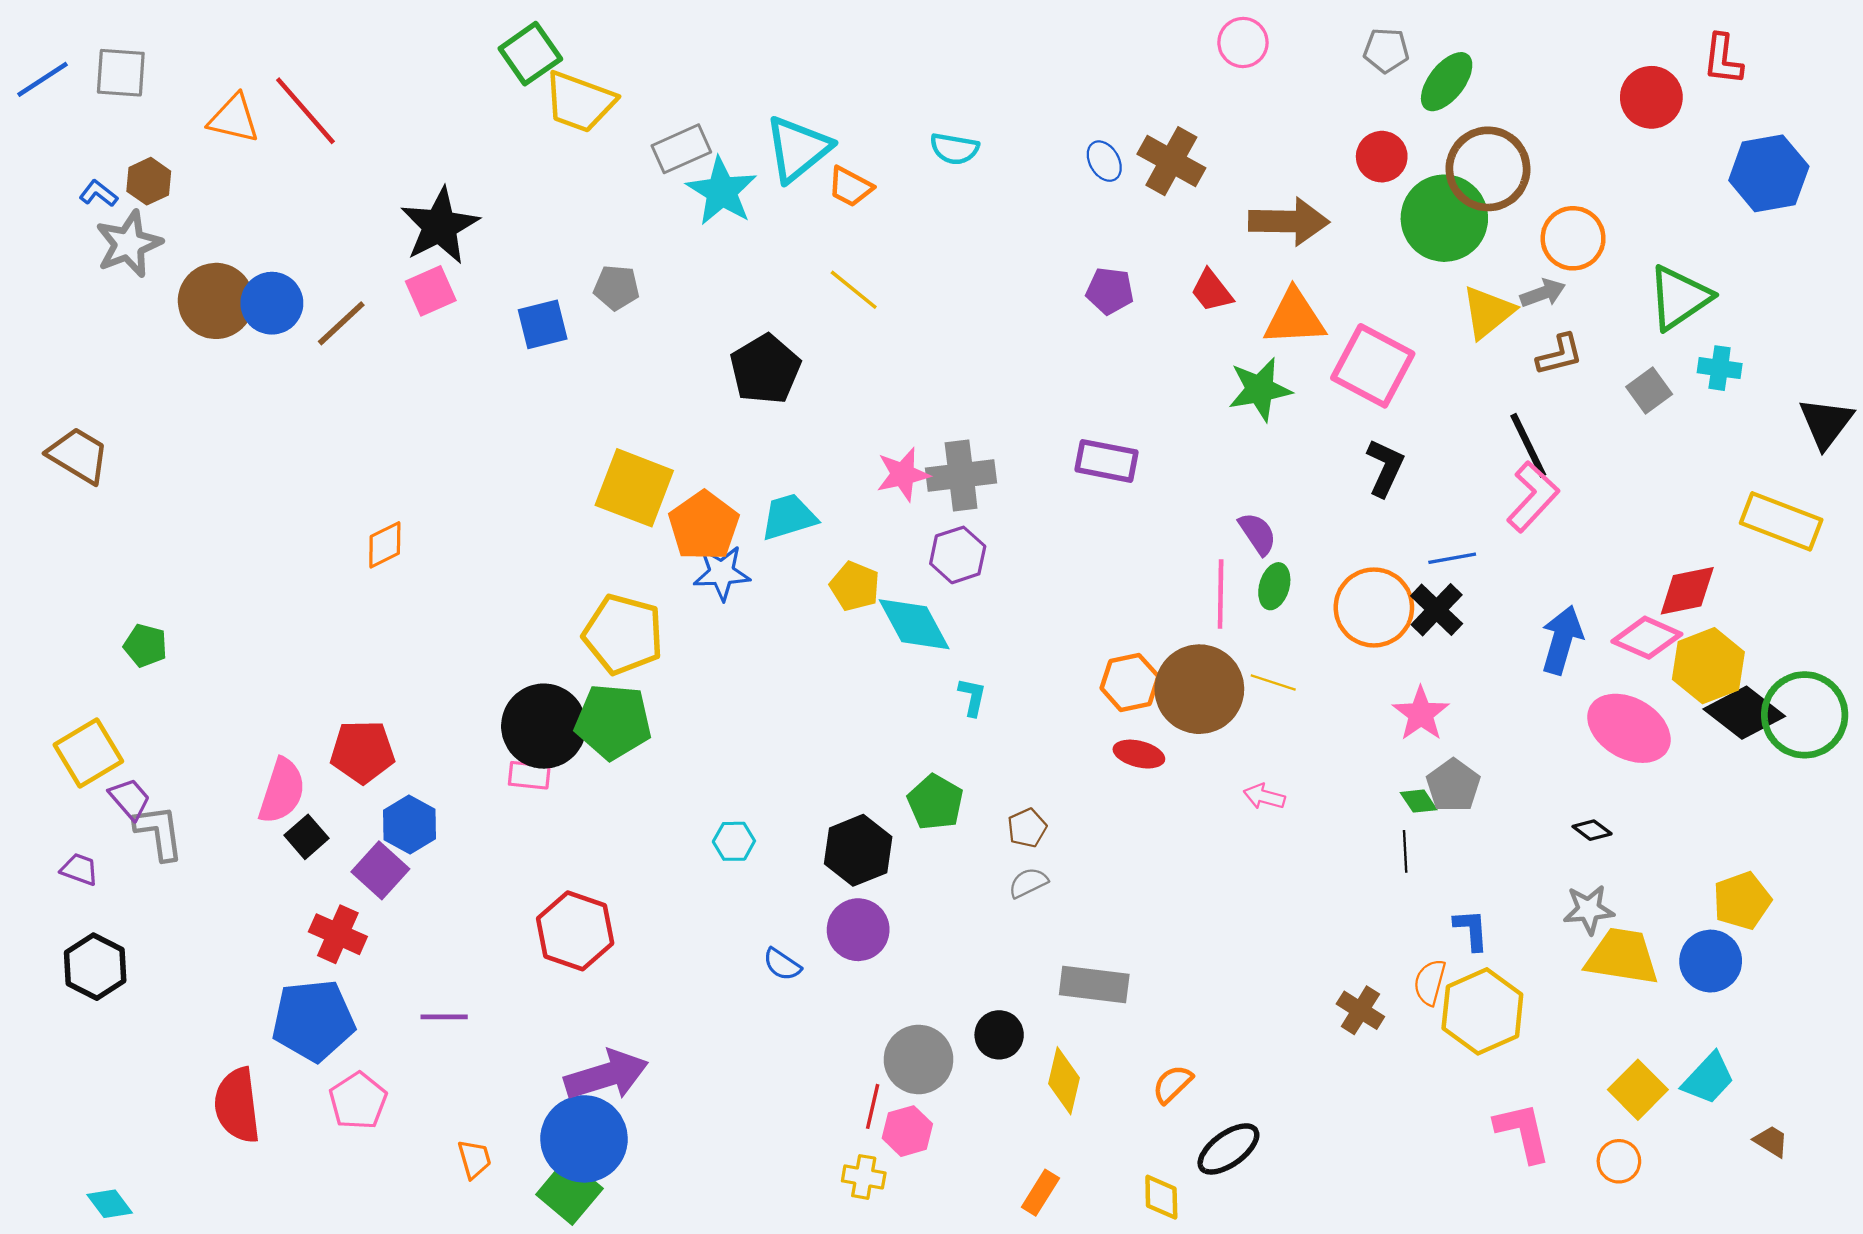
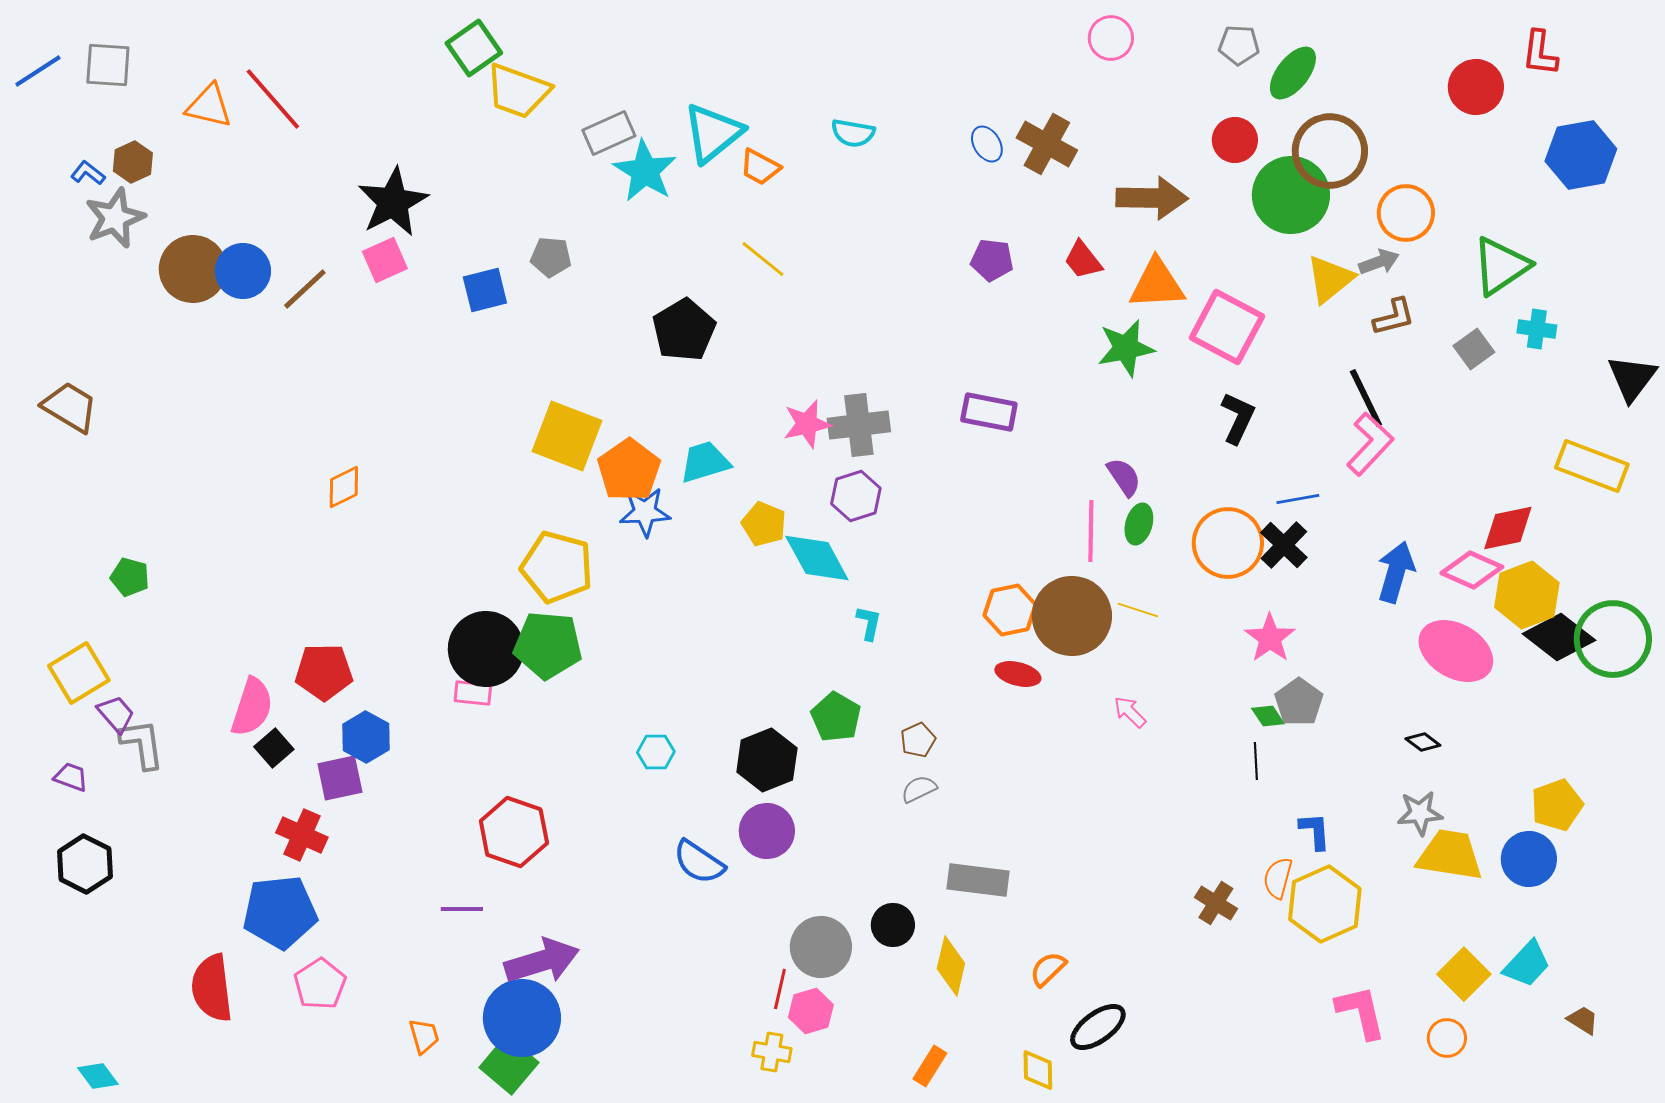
pink arrow: (1264, 797) -> (1130, 712), turned 30
purple square: (380, 870) -> (340, 778), turned 36
blue semicircle: (782, 964) -> (699, 862), size x1.5
purple line: (444, 1017) -> (462, 909), moved

